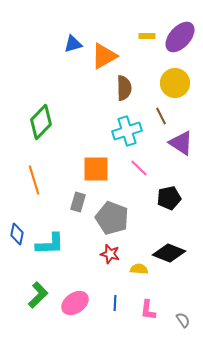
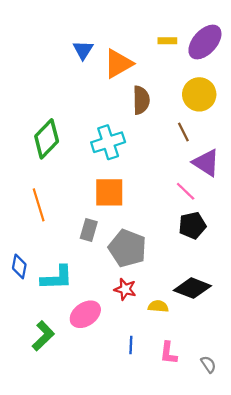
blue triangle: (73, 44) -> (83, 50), turned -42
cyan cross: (127, 131) -> (108, 142), moved
pink line: (139, 168) -> (186, 191), moved
pink ellipse: (75, 303) -> (85, 314), moved

